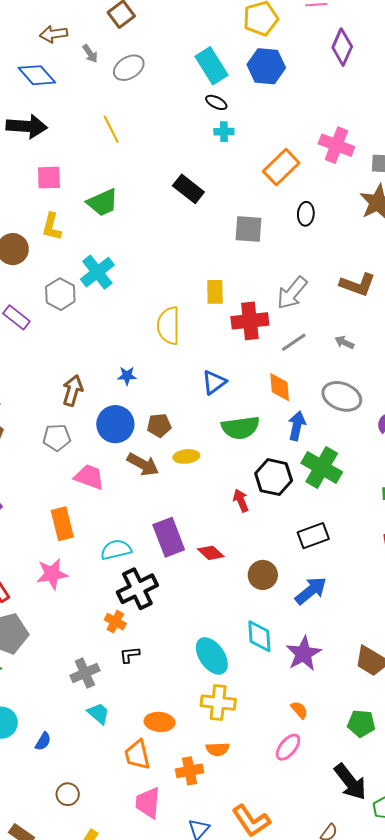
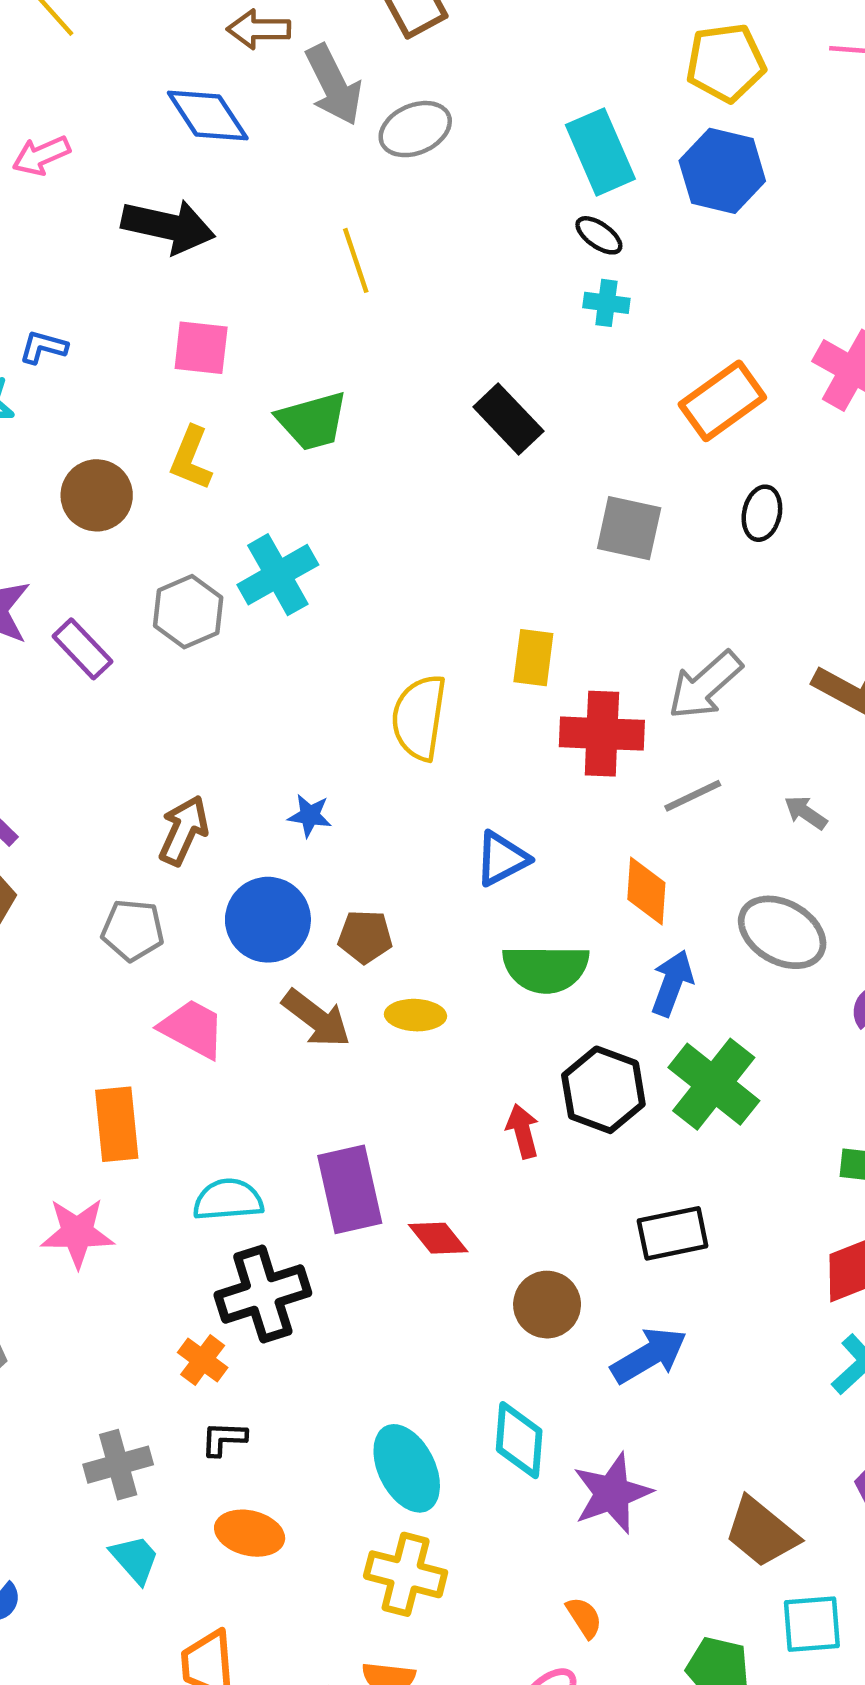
gray arrow: (90, 54) -> (334, 85), size x1.8
orange ellipse: (159, 722) -> (250, 1533), moved

